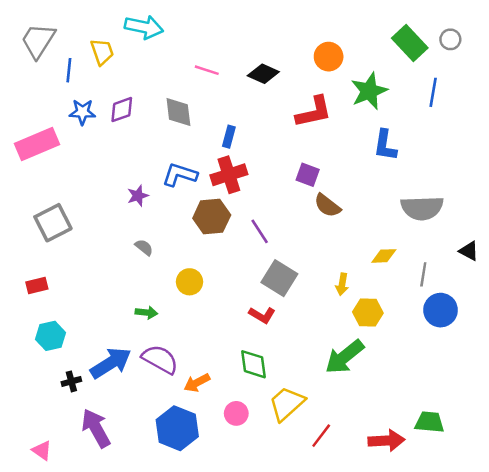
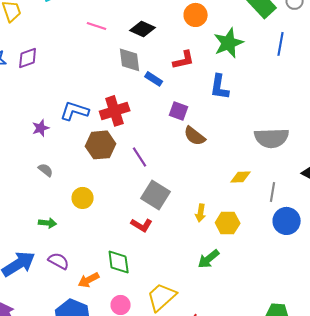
gray diamond: (178, 112) -> (130, 60), moved
red L-shape: (314, 112) -> (184, 60), size x0.7
blue rectangle: (229, 137) -> (154, 79), moved, turned -72
blue L-shape: (385, 145) -> (220, 87), moved
yellow arrow: (342, 284) -> (201, 213), moved
green arrow: (345, 357) -> (209, 259), size x0.7
purple semicircle: (160, 359) -> (59, 261), size x0.7
green diamond: (253, 364) -> (119, 262), moved

